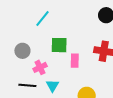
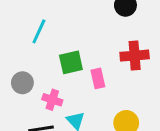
pink cross: (40, 67) -> (52, 100), turned -32

